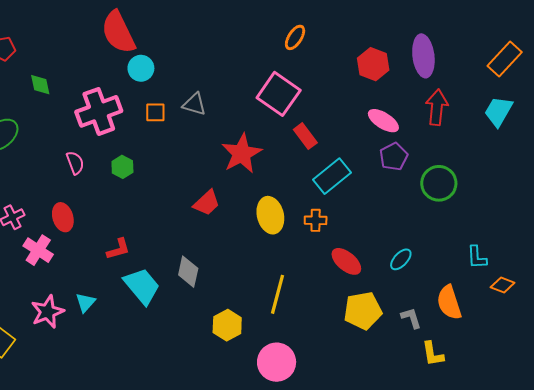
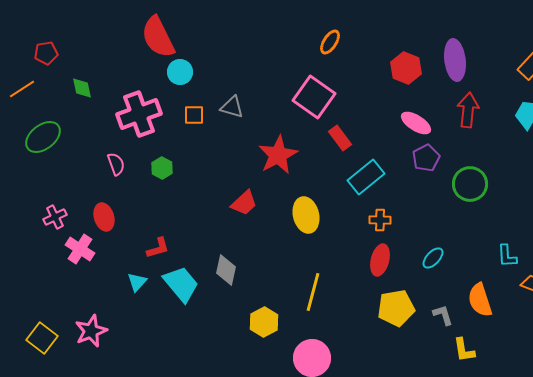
orange cross: (316, 220) -> (380, 220), moved
red ellipse: (346, 261) -> (380, 260), turned 64
cyan triangle: (85, 302) -> (137, 282), moved
pink star: (47, 312) -> (91, 331), moved

